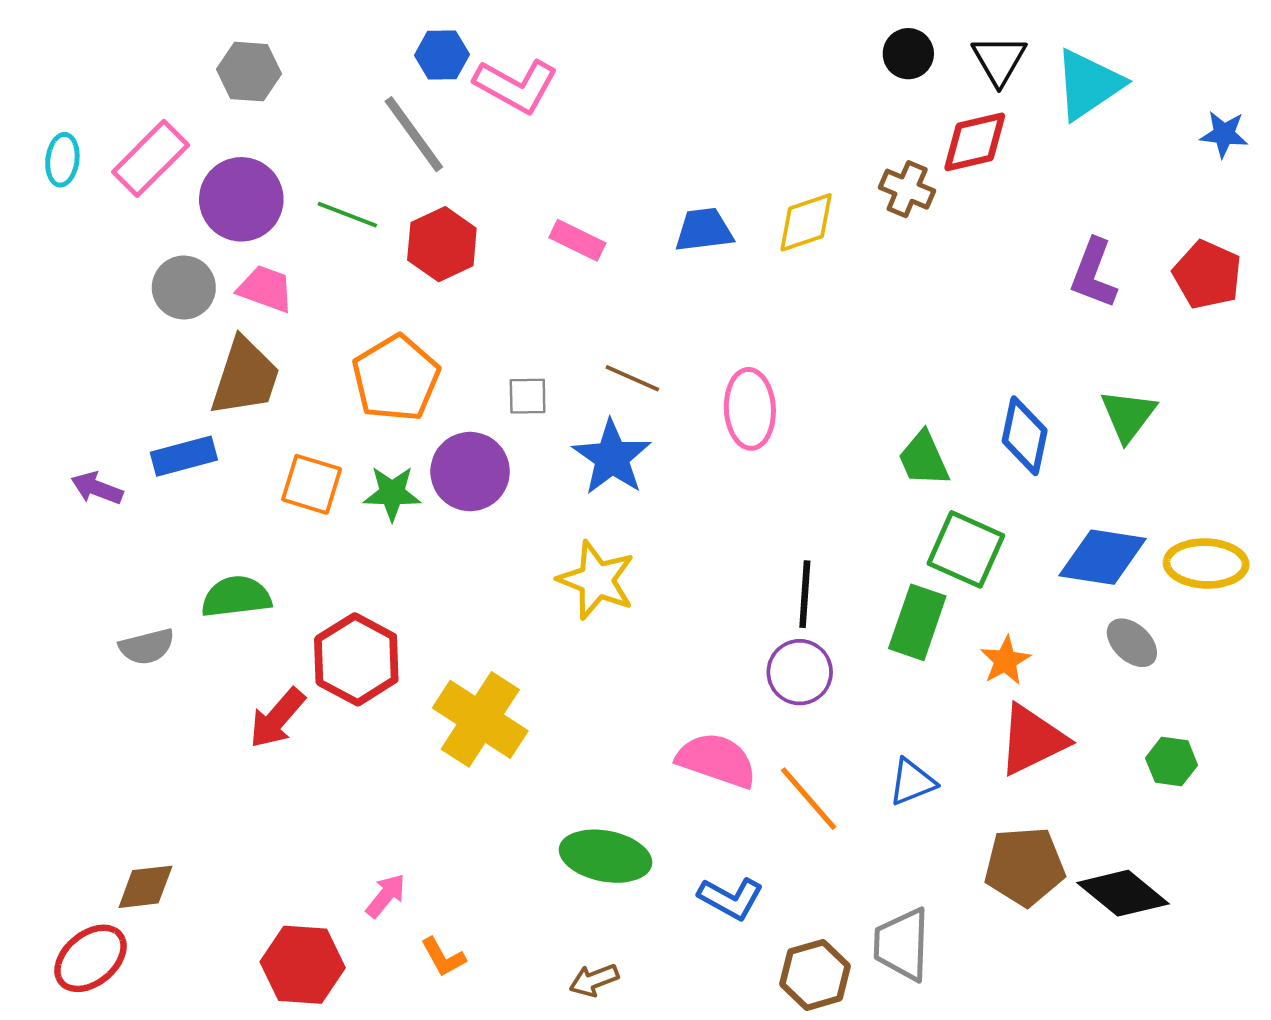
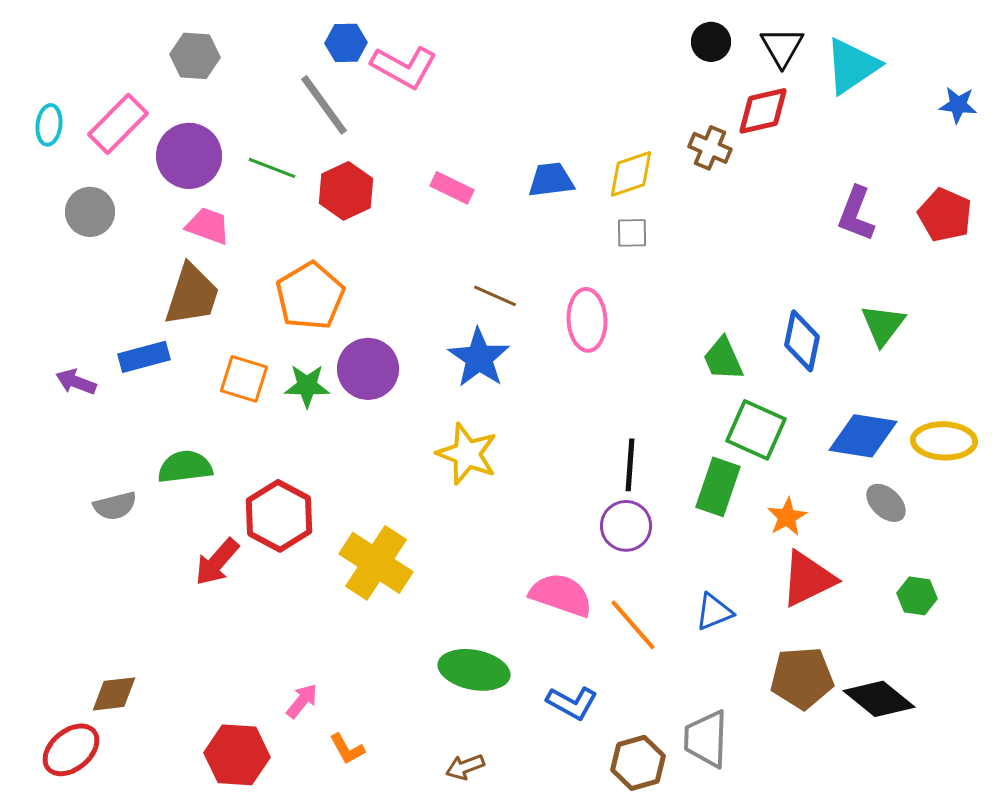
gray circle: (184, 288) -> (90, 212), moved
gray square: (528, 396) -> (632, 233), moved

